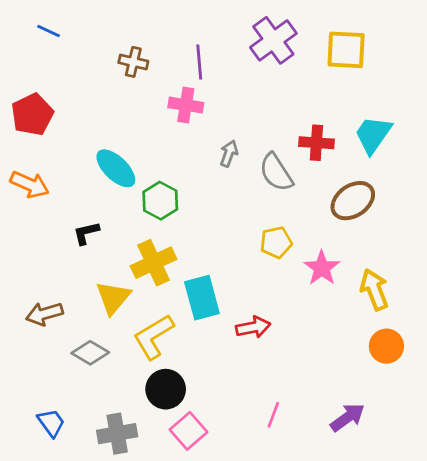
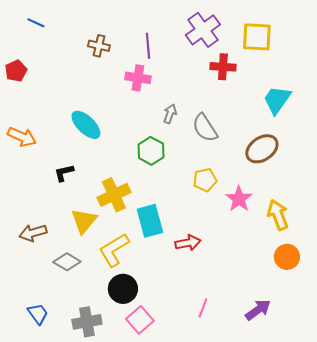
red pentagon: (32, 114) -> (16, 71), moved, size x0.7
red cross: (316, 143) -> (223, 67), moved
green hexagon: (160, 201) -> (151, 151), moved

